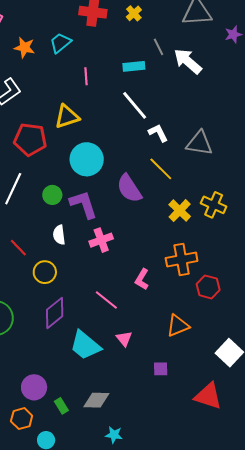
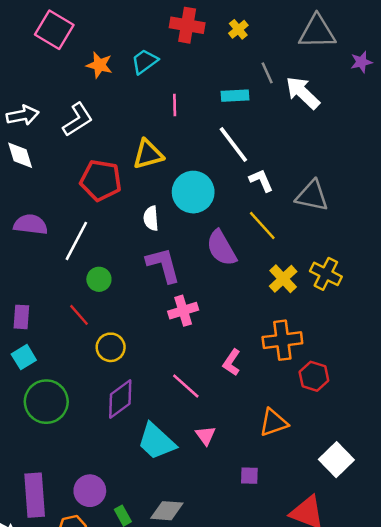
cyan circle: (87, 159) -> (193, 192), moved
green circle: (52, 195) -> (99, 279), moved
white semicircle: (59, 235) -> (151, 218), moved

